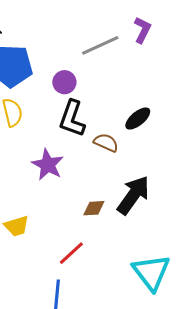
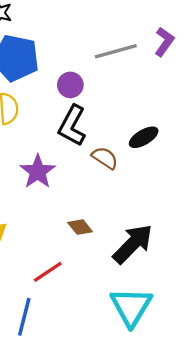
black arrow: (133, 195) -> (133, 244), moved
brown diamond: (94, 208) -> (80, 227), turned 45

